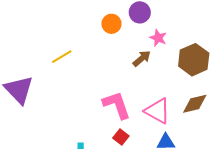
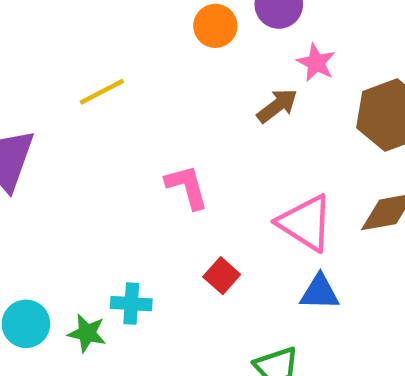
pink L-shape: (117, 105) -> (187, 187), moved, size x0.7

